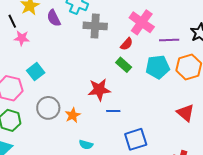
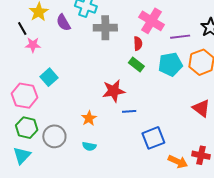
red semicircle: (127, 44) -> (138, 44), turned -40
gray circle: (48, 108) -> (54, 136), moved
cyan semicircle: (86, 145) -> (89, 146), moved

